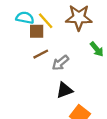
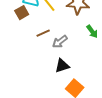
brown square: (37, 31) -> (22, 13), moved, turned -32

